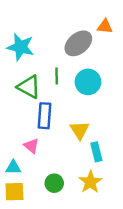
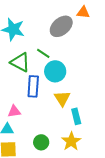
green line: (57, 76) -> (43, 53), turned -56
cyan circle: (88, 82) -> (55, 71), moved
pink triangle: (31, 146) -> (14, 111), moved, turned -48

